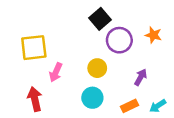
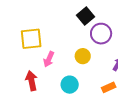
cyan circle: (92, 98) -> (70, 85), moved

